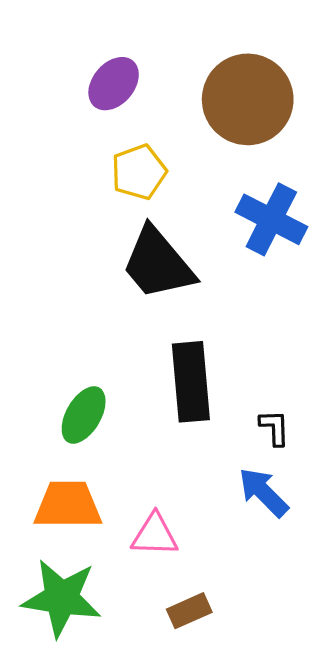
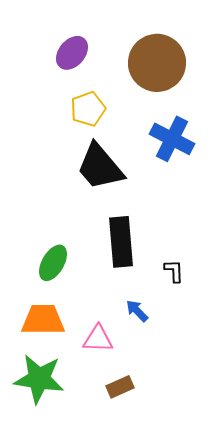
blue arrow: (263, 492) -> (137, 311), moved, size x0.7

